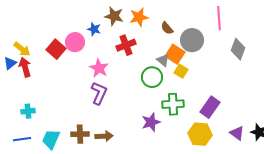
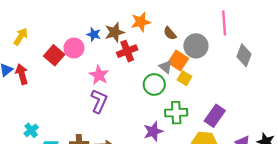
brown star: (114, 16) -> (115, 32), moved, turned -30
yellow arrow: (22, 49) -> (21, 37), moved, turned -96
cyan cross: (28, 111) -> (31, 130), moved, turned -32

